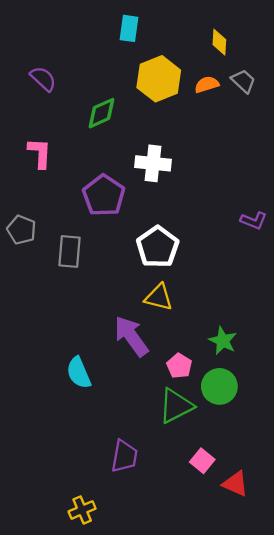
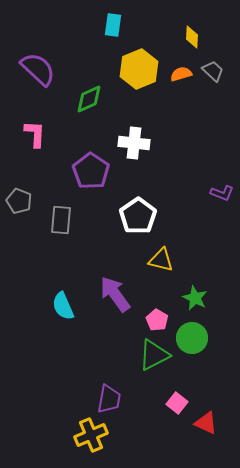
purple semicircle: (43, 79) -> (38, 69), size x1.5
yellow triangle: (159, 297) -> (161, 260), moved
cyan semicircle: (79, 373) -> (63, 306), moved
yellow cross: (82, 510) -> (91, 435), moved, size x1.4

